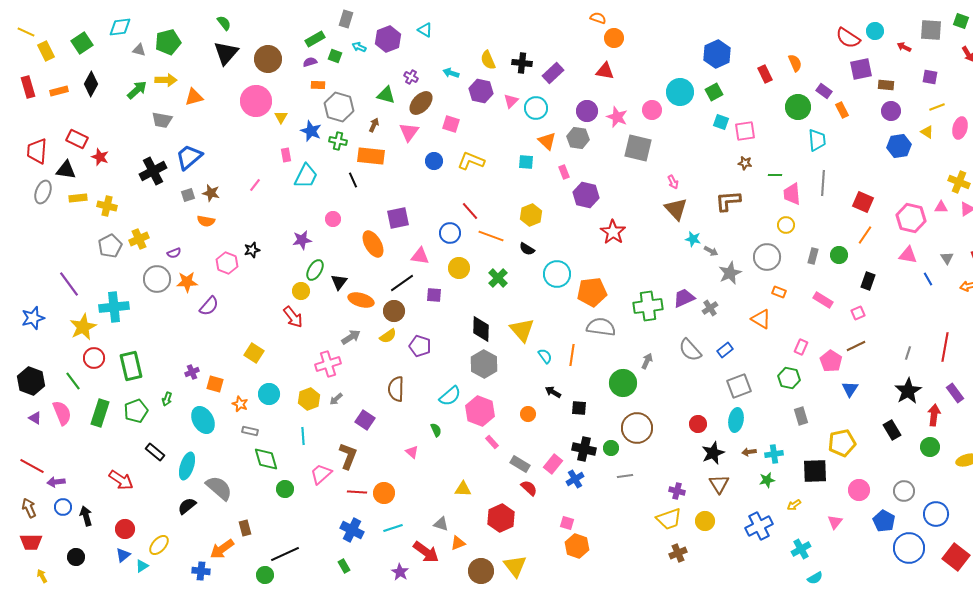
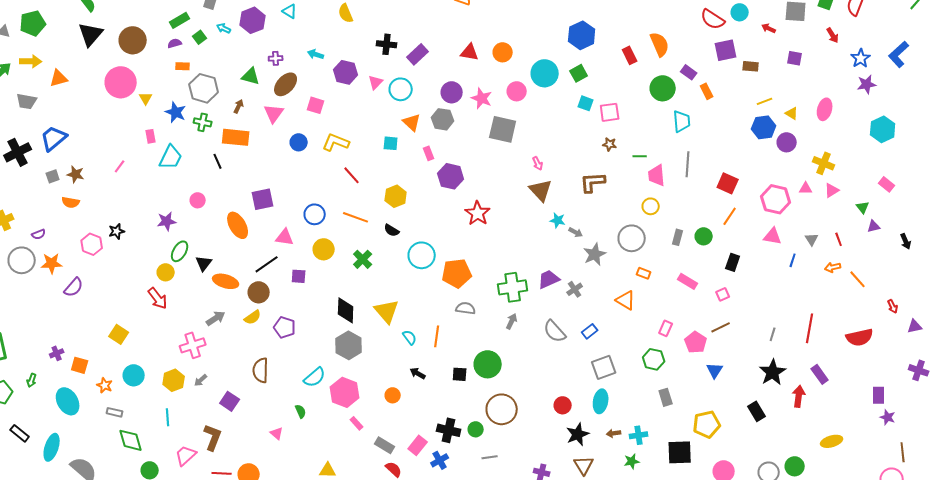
orange circle: (614, 38) -> (503, 52), moved
green square: (335, 56) -> (200, 37), turned 32
yellow semicircle: (488, 60) -> (346, 13), moved
orange semicircle: (795, 63) -> (660, 44), size x1.4
purple cross: (411, 77) -> (276, 58), turned -32
yellow line: (937, 107) -> (765, 101), moved
purple circle: (891, 111) -> (787, 142), moved
red line: (470, 211) -> (352, 175), moved
blue line: (928, 279) -> (793, 260), turned 48
gray semicircle: (601, 327) -> (466, 308), size x0.7
gray arrow: (647, 361) -> (512, 321), moved
black square: (579, 408) -> (460, 374), moved
green circle: (930, 447) -> (795, 466), moved

